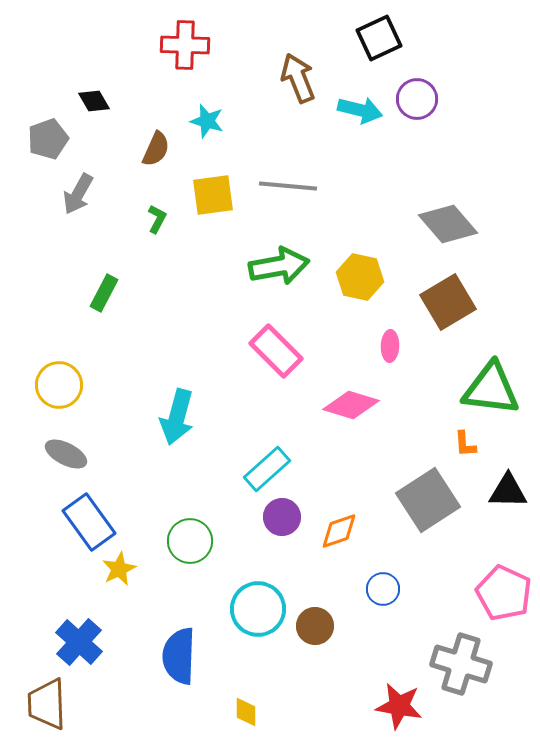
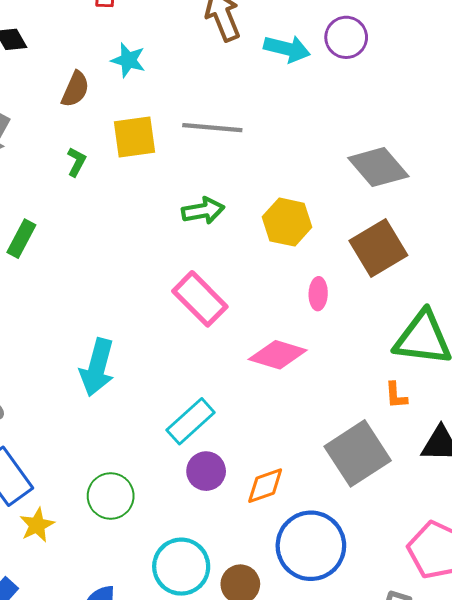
green arrow: (279, 266) -> (203, 211), size x0.7
blue circle: (383, 589) -> (311, 546), size x2.0

